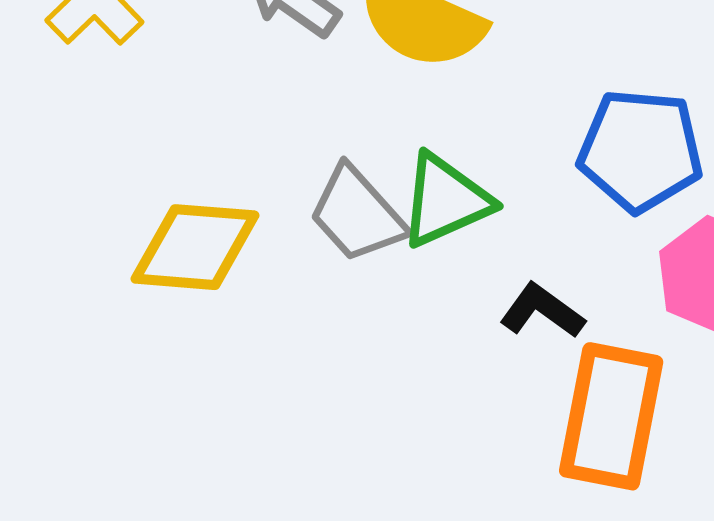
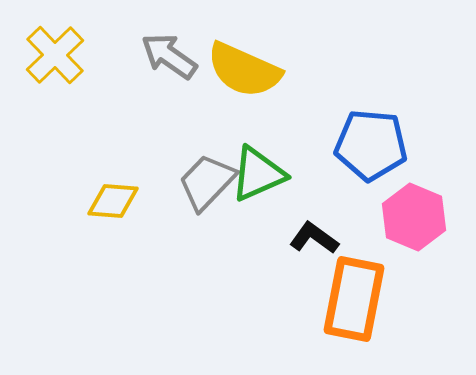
gray trapezoid: (357, 214) -> (207, 182), turned 86
yellow diamond: (195, 247) -> (113, 201), size x0.7

